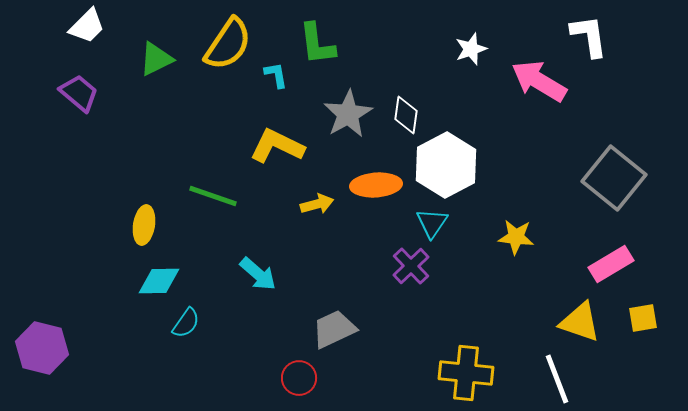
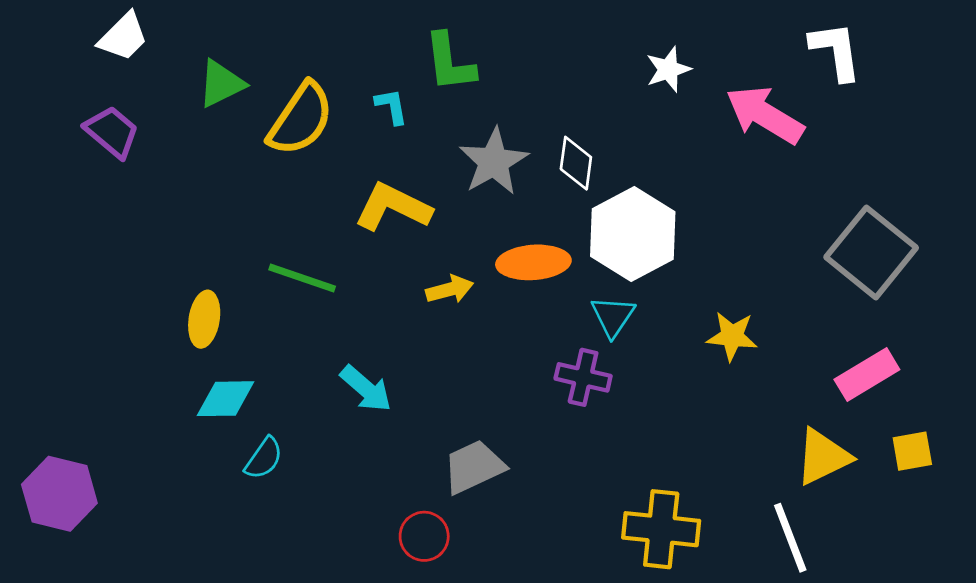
yellow semicircle: (228, 44) -> (301, 119), moved
purple cross: (411, 266) -> (583, 377), turned -33
yellow triangle: (580, 322) -> (823, 457), turned -45

